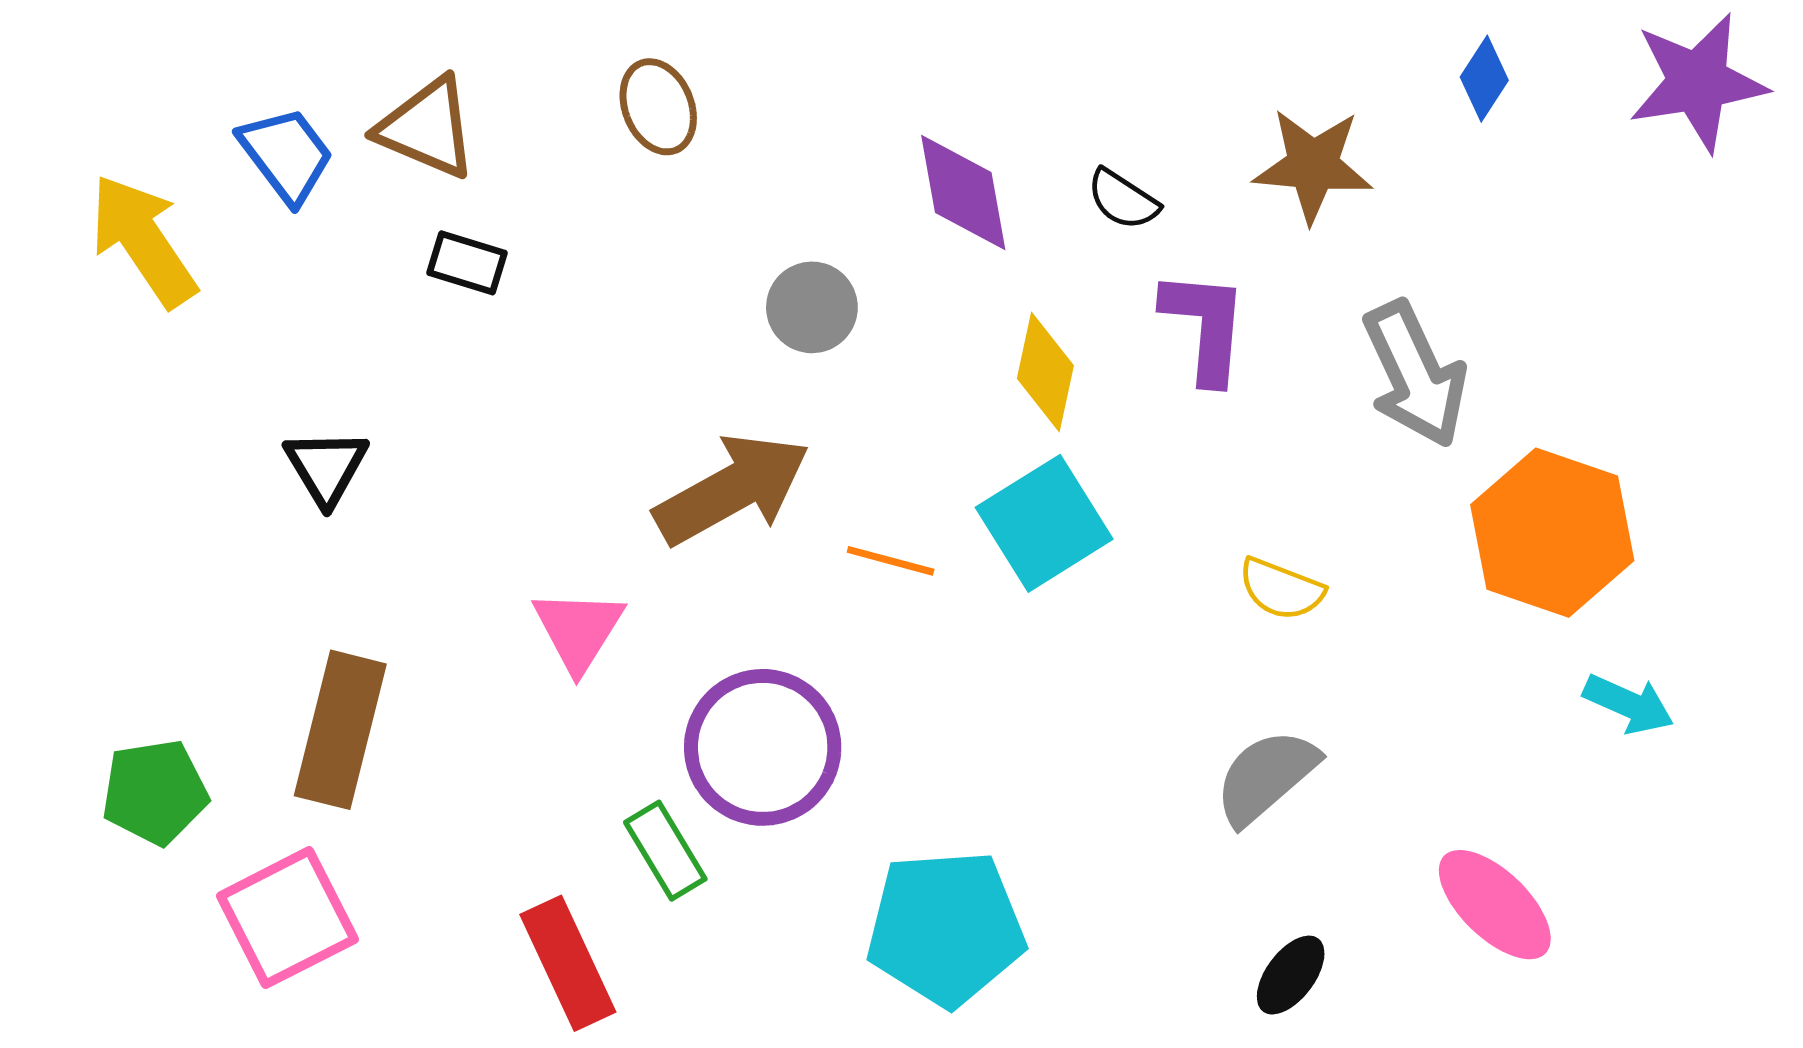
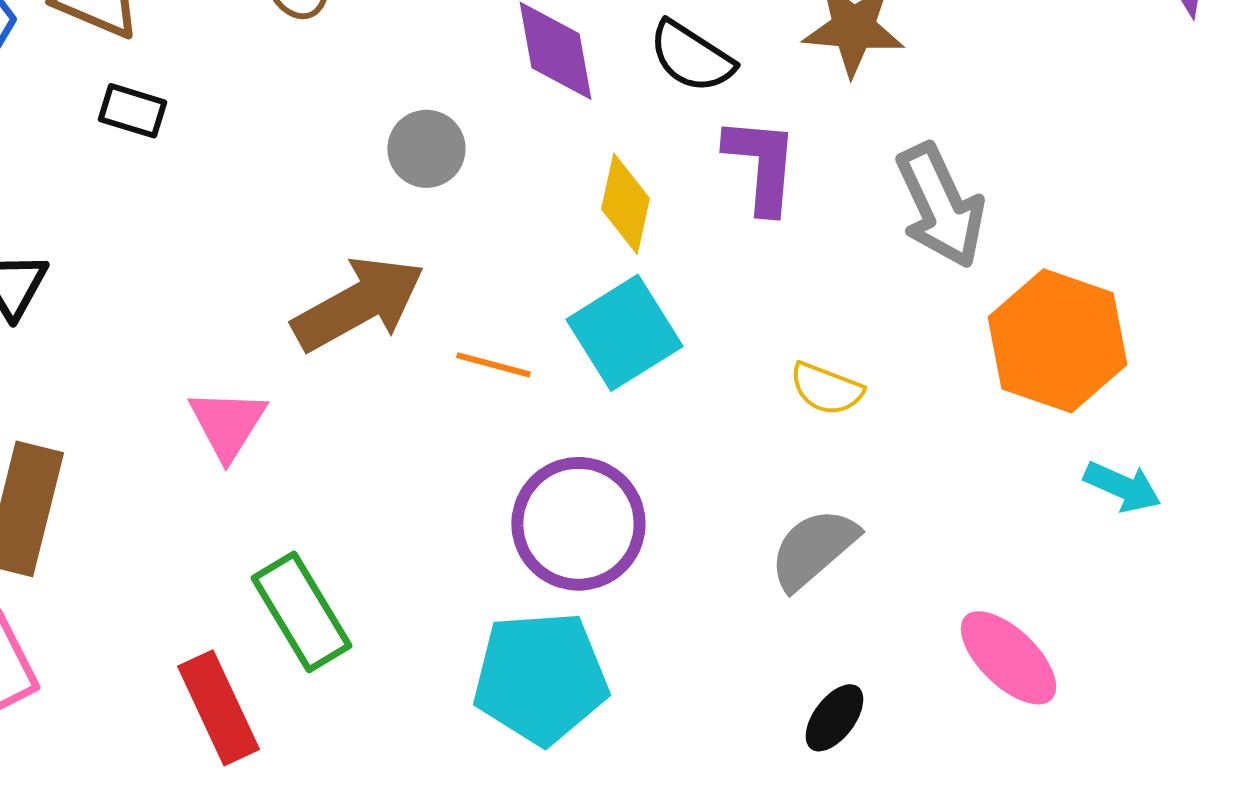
black semicircle: (1123, 199) -> (691, 57), size x1.4
purple circle: (763, 747) -> (578, 524), moved
green rectangle: (665, 851) -> (301, 612), size x1.4

